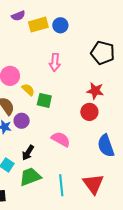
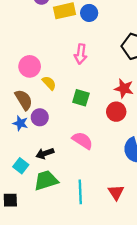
green square: (44, 100) -> (81, 98), moved
black arrow: (28, 153) -> (45, 153), turned 35
red triangle: (93, 184) -> (116, 192), size x0.7

